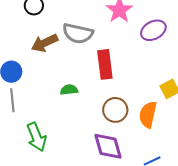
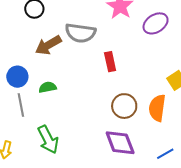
red rectangle: (105, 64) -> (110, 62), size x0.7
green semicircle: (69, 90) -> (48, 87), moved

